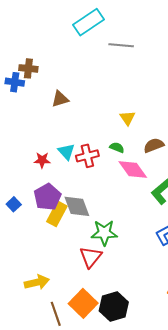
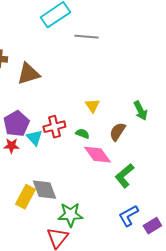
brown triangle: (60, 99) -> (28, 74), moved, size x1.4
brown semicircle: (154, 145) -> (117, 132), turned -36
red cross: (87, 156) -> (54, 127), moved
purple pentagon: (47, 197) -> (16, 124), moved

